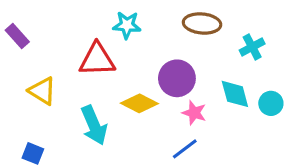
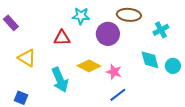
red triangle: (97, 60) -> (62, 38), size x0.7
purple circle: (177, 78) -> (108, 34), moved
pink star: (194, 113) -> (114, 72), moved

